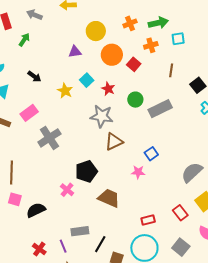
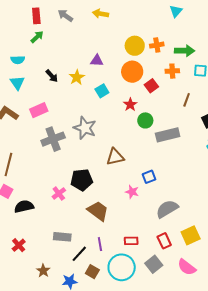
yellow circle: (96, 31) -> (135, 46), moved
green arrow: (24, 40) -> (37, 37), moved
red star: (108, 89) -> (130, 105), moved
yellow star: (65, 91) -> (77, 77), moved
gray star: (102, 116) -> (85, 128), moved
gray semicircle: (192, 172) -> (167, 209), moved
purple line: (63, 246) -> (100, 244), moved
gray square: (181, 247) -> (154, 264), moved

